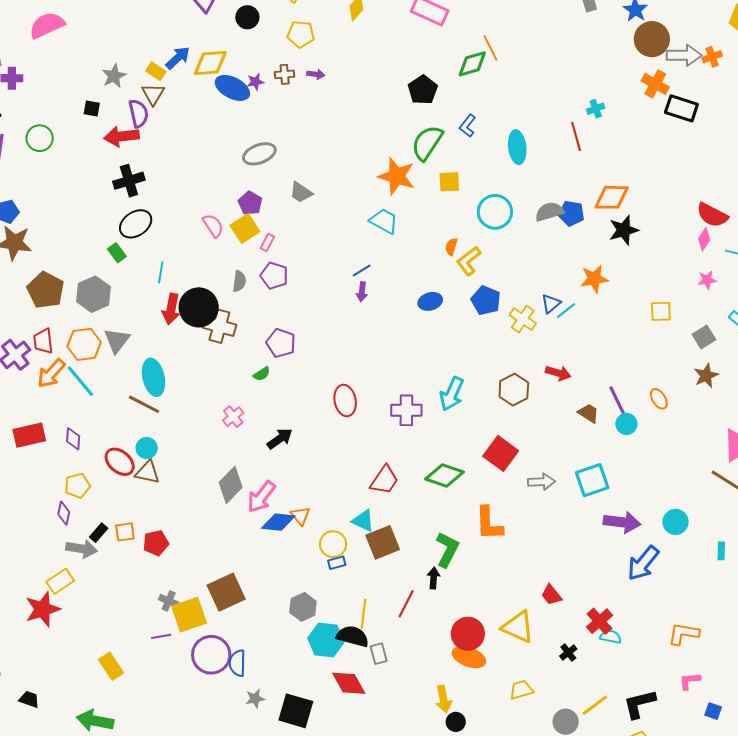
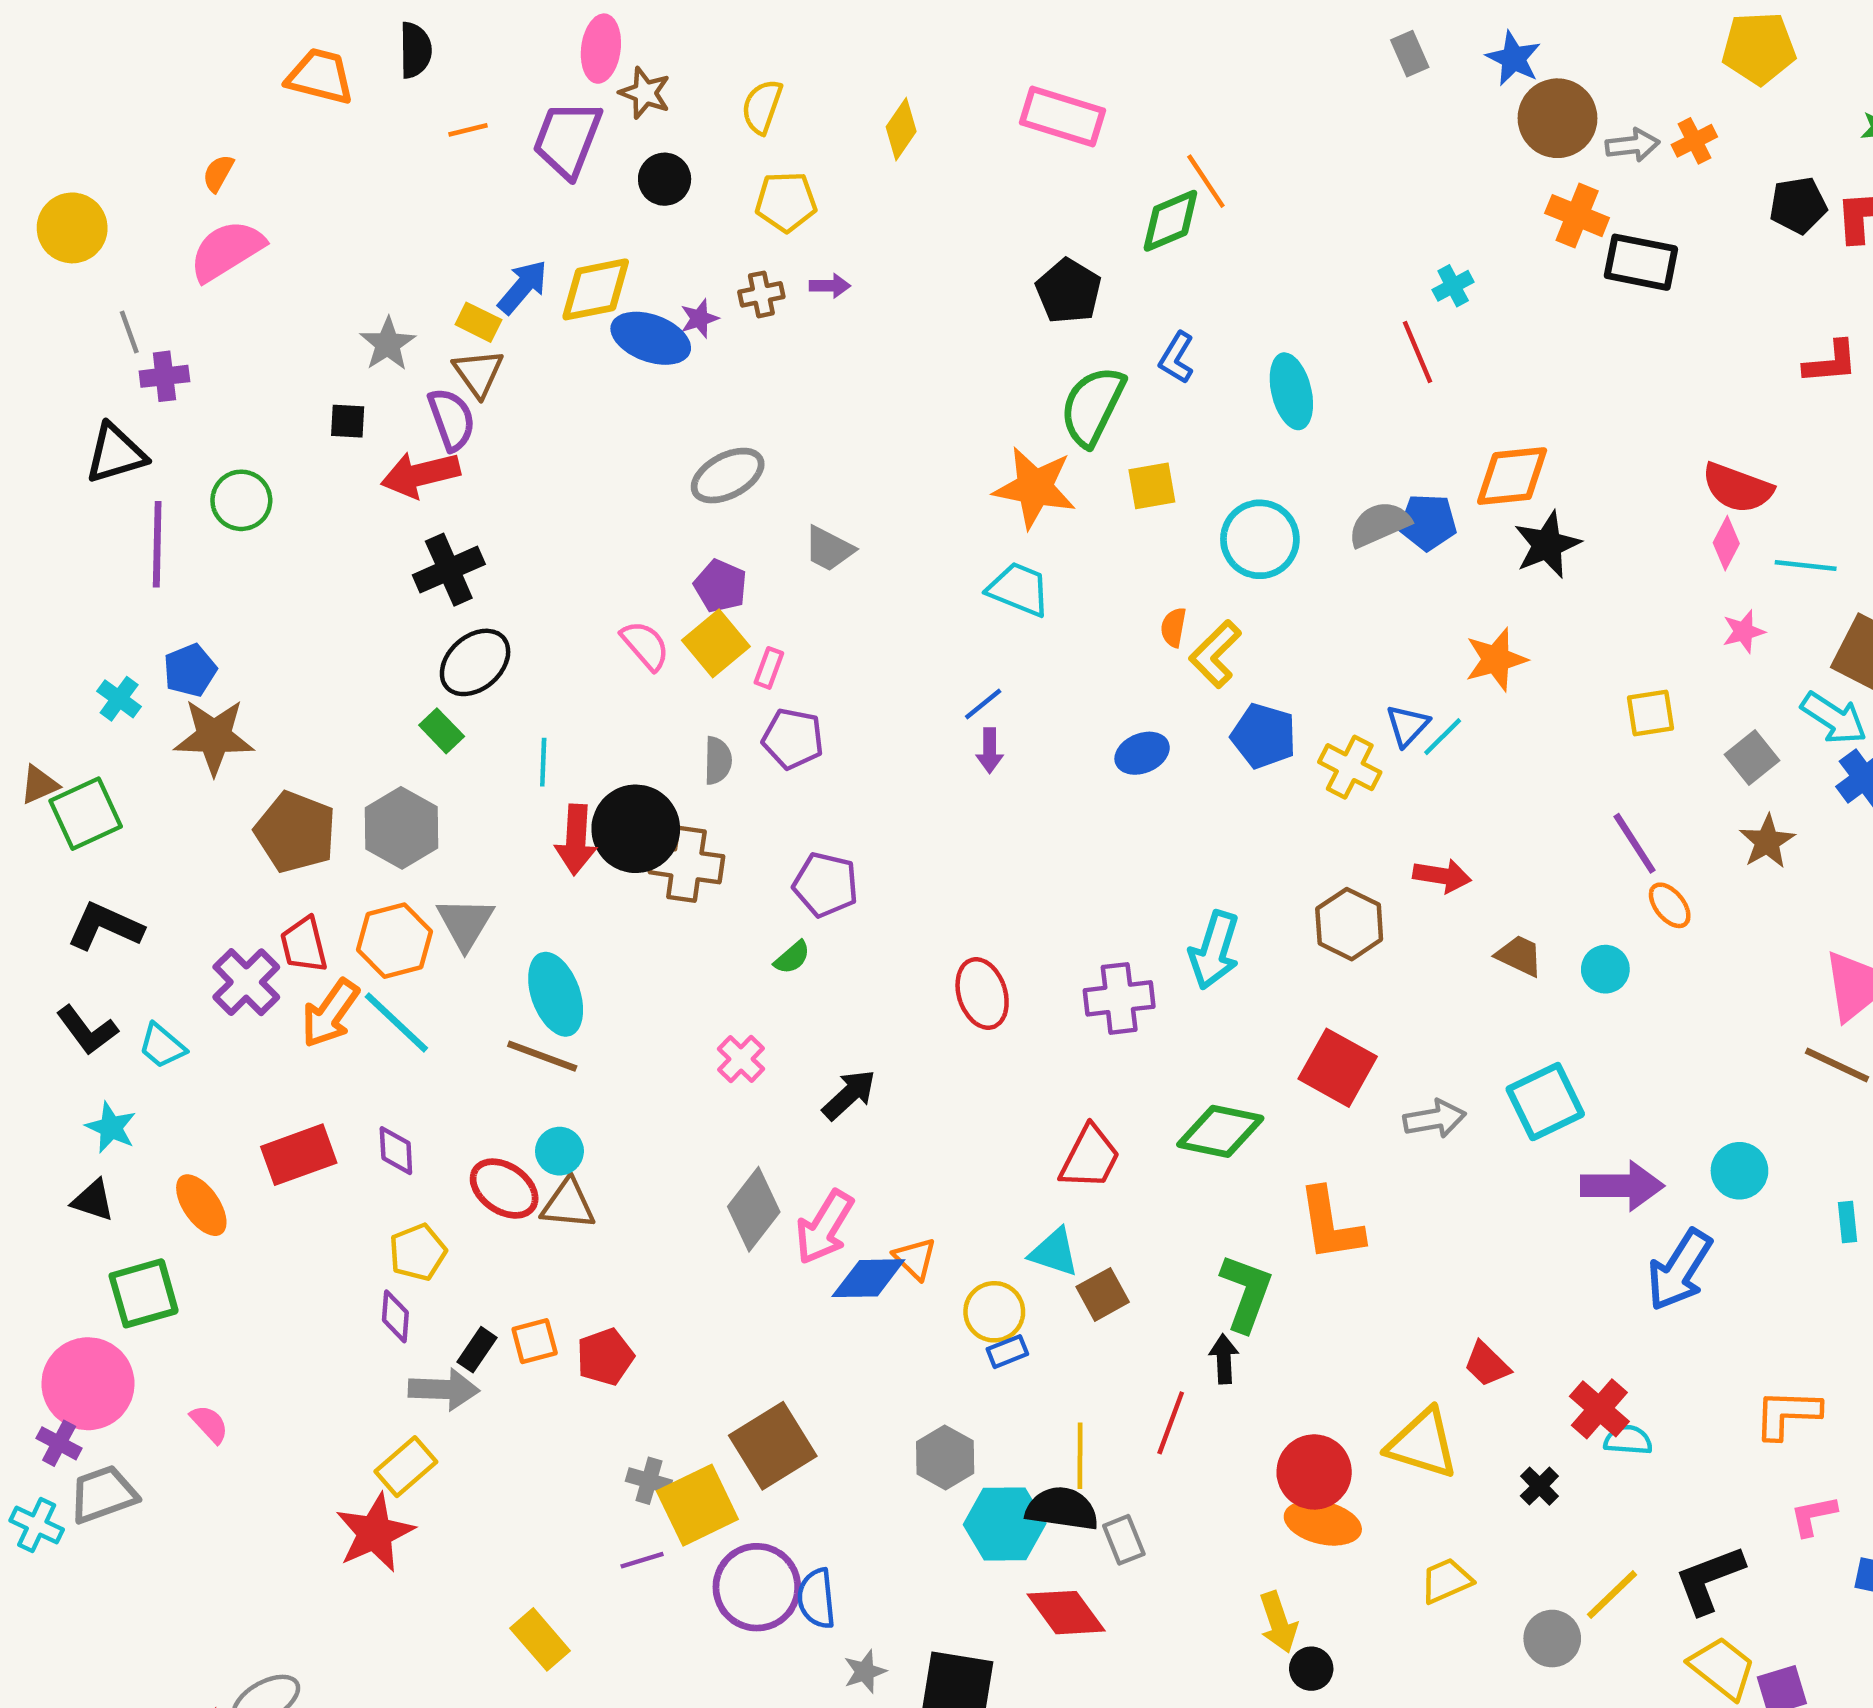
gray arrow: (684, 55) -> (1633, 145), size x0.7
purple line: (617, 401) -> (1635, 843), moved
brown square: (383, 542) -> (1103, 1294), size x0.7

